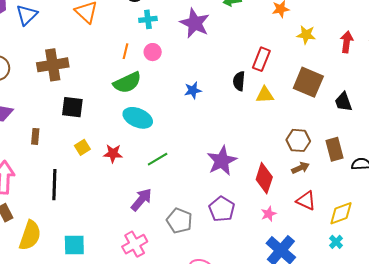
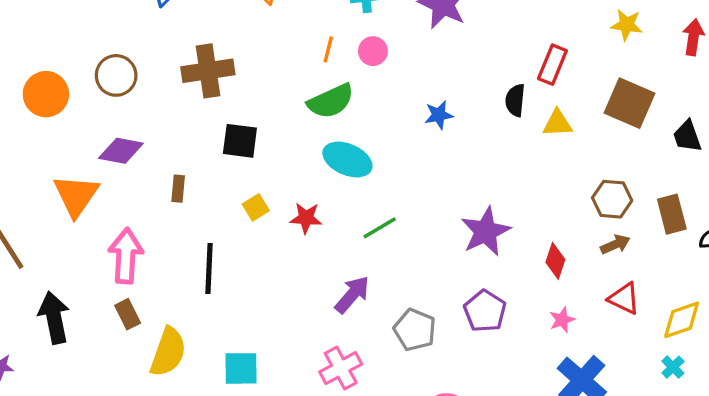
red diamond: (264, 178) -> (555, 261), size x0.7

